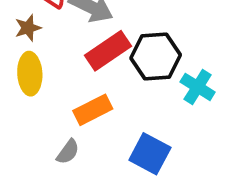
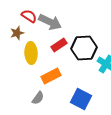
red rectangle: (108, 51) -> (59, 45), size x0.7
yellow ellipse: (30, 74) -> (31, 53), moved

